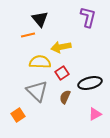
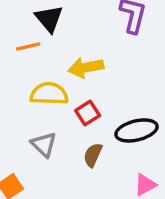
gray triangle: (37, 91) -> (44, 144), size x0.7

